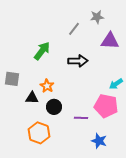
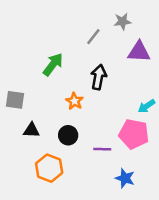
black arrow: (78, 61) -> (98, 77), turned -78
orange star: (47, 86) -> (74, 101), moved
black triangle: (32, 98) -> (31, 130), moved

